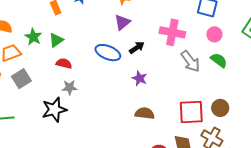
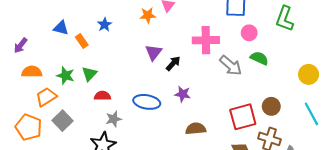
purple triangle: (122, 22) -> (154, 52), moved
blue ellipse: (108, 53) -> (147, 102), moved

